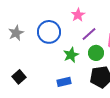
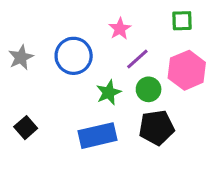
blue rectangle: (64, 82) -> (97, 136), size x1.6

